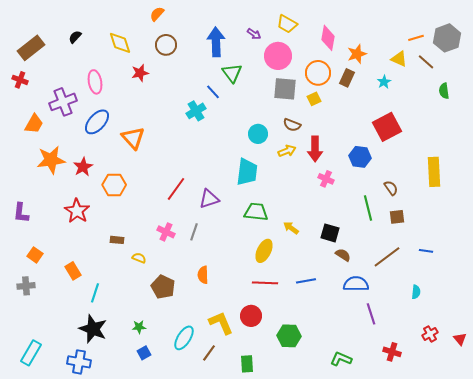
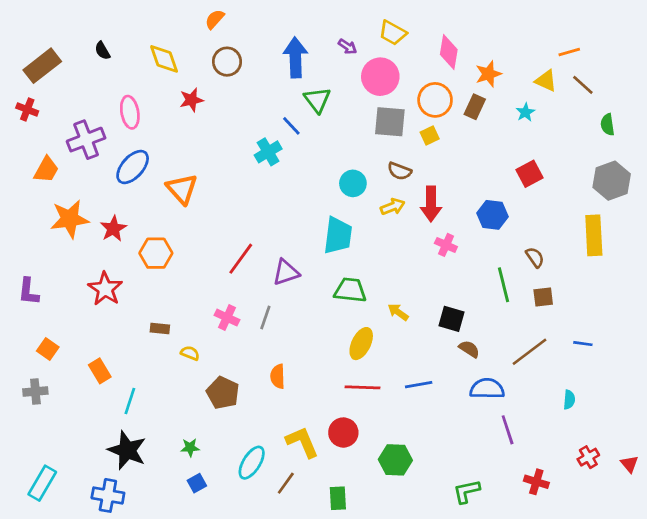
black semicircle: (75, 37) -> (102, 51), turned -72
gray hexagon: (447, 38) -> (612, 181), moved
red square: (387, 127) -> (529, 174), size x0.7
green L-shape: (341, 359) -> (467, 491), turned -35

